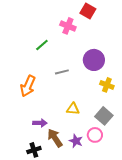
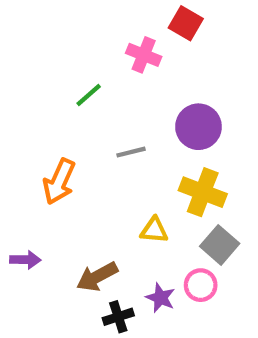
yellow cross: (107, 85) -> (203, 192), moved, size x1.5
purple arrow: (40, 123) -> (25, 260), moved
brown arrow: (55, 138) -> (97, 277), moved, turned -84
black cross: (34, 150) -> (118, 317), moved

